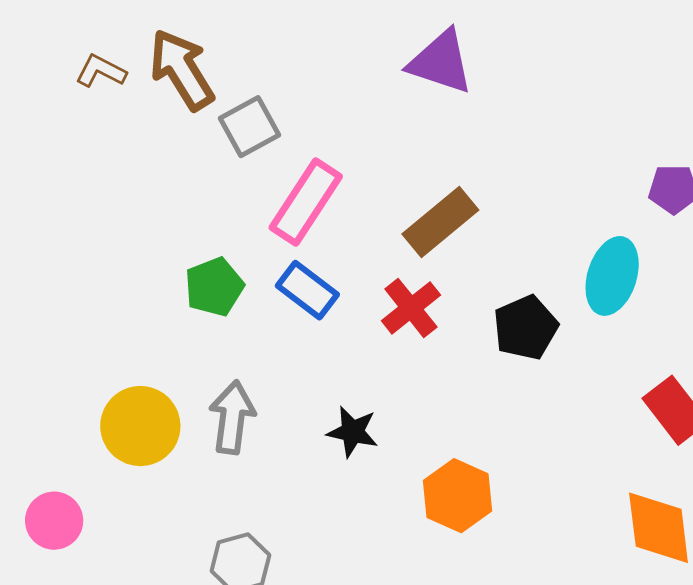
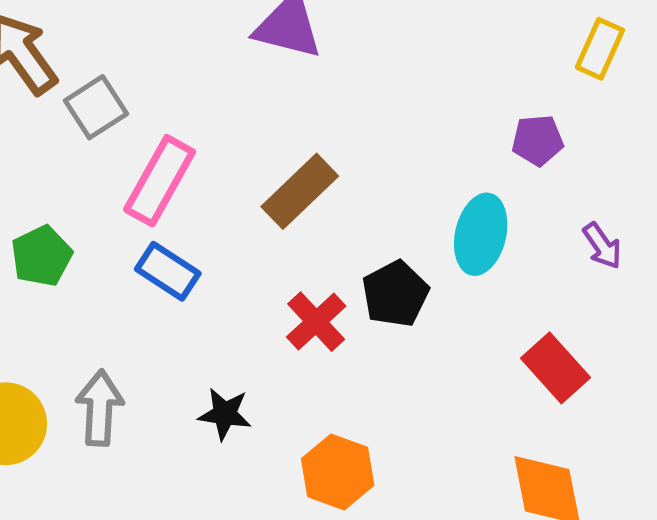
green pentagon: (214, 287) -> (42, 256), moved
red cross: (411, 308) -> (316, 322), moved

